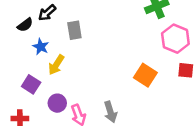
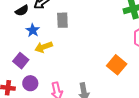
yellow arrow: (56, 65) -> (44, 47), turned 30
purple circle: (57, 103) -> (30, 83), moved

